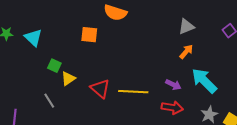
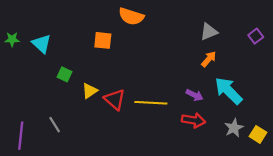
yellow triangle: (68, 79) -> (90, 91), moved
gray line: (49, 101) -> (55, 125), moved

